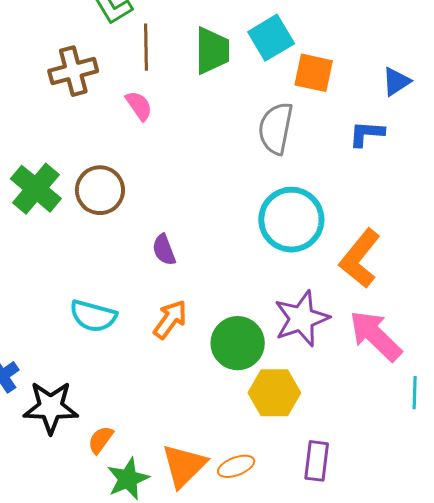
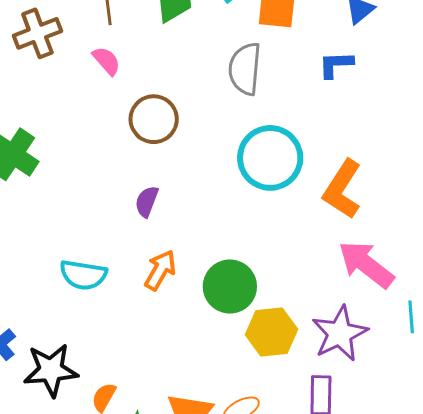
brown circle: (100, 190) -> (154, 119), moved
purple semicircle: (164, 250) -> (147, 201), turned 48
purple star: (302, 319) -> (340, 334), moved

